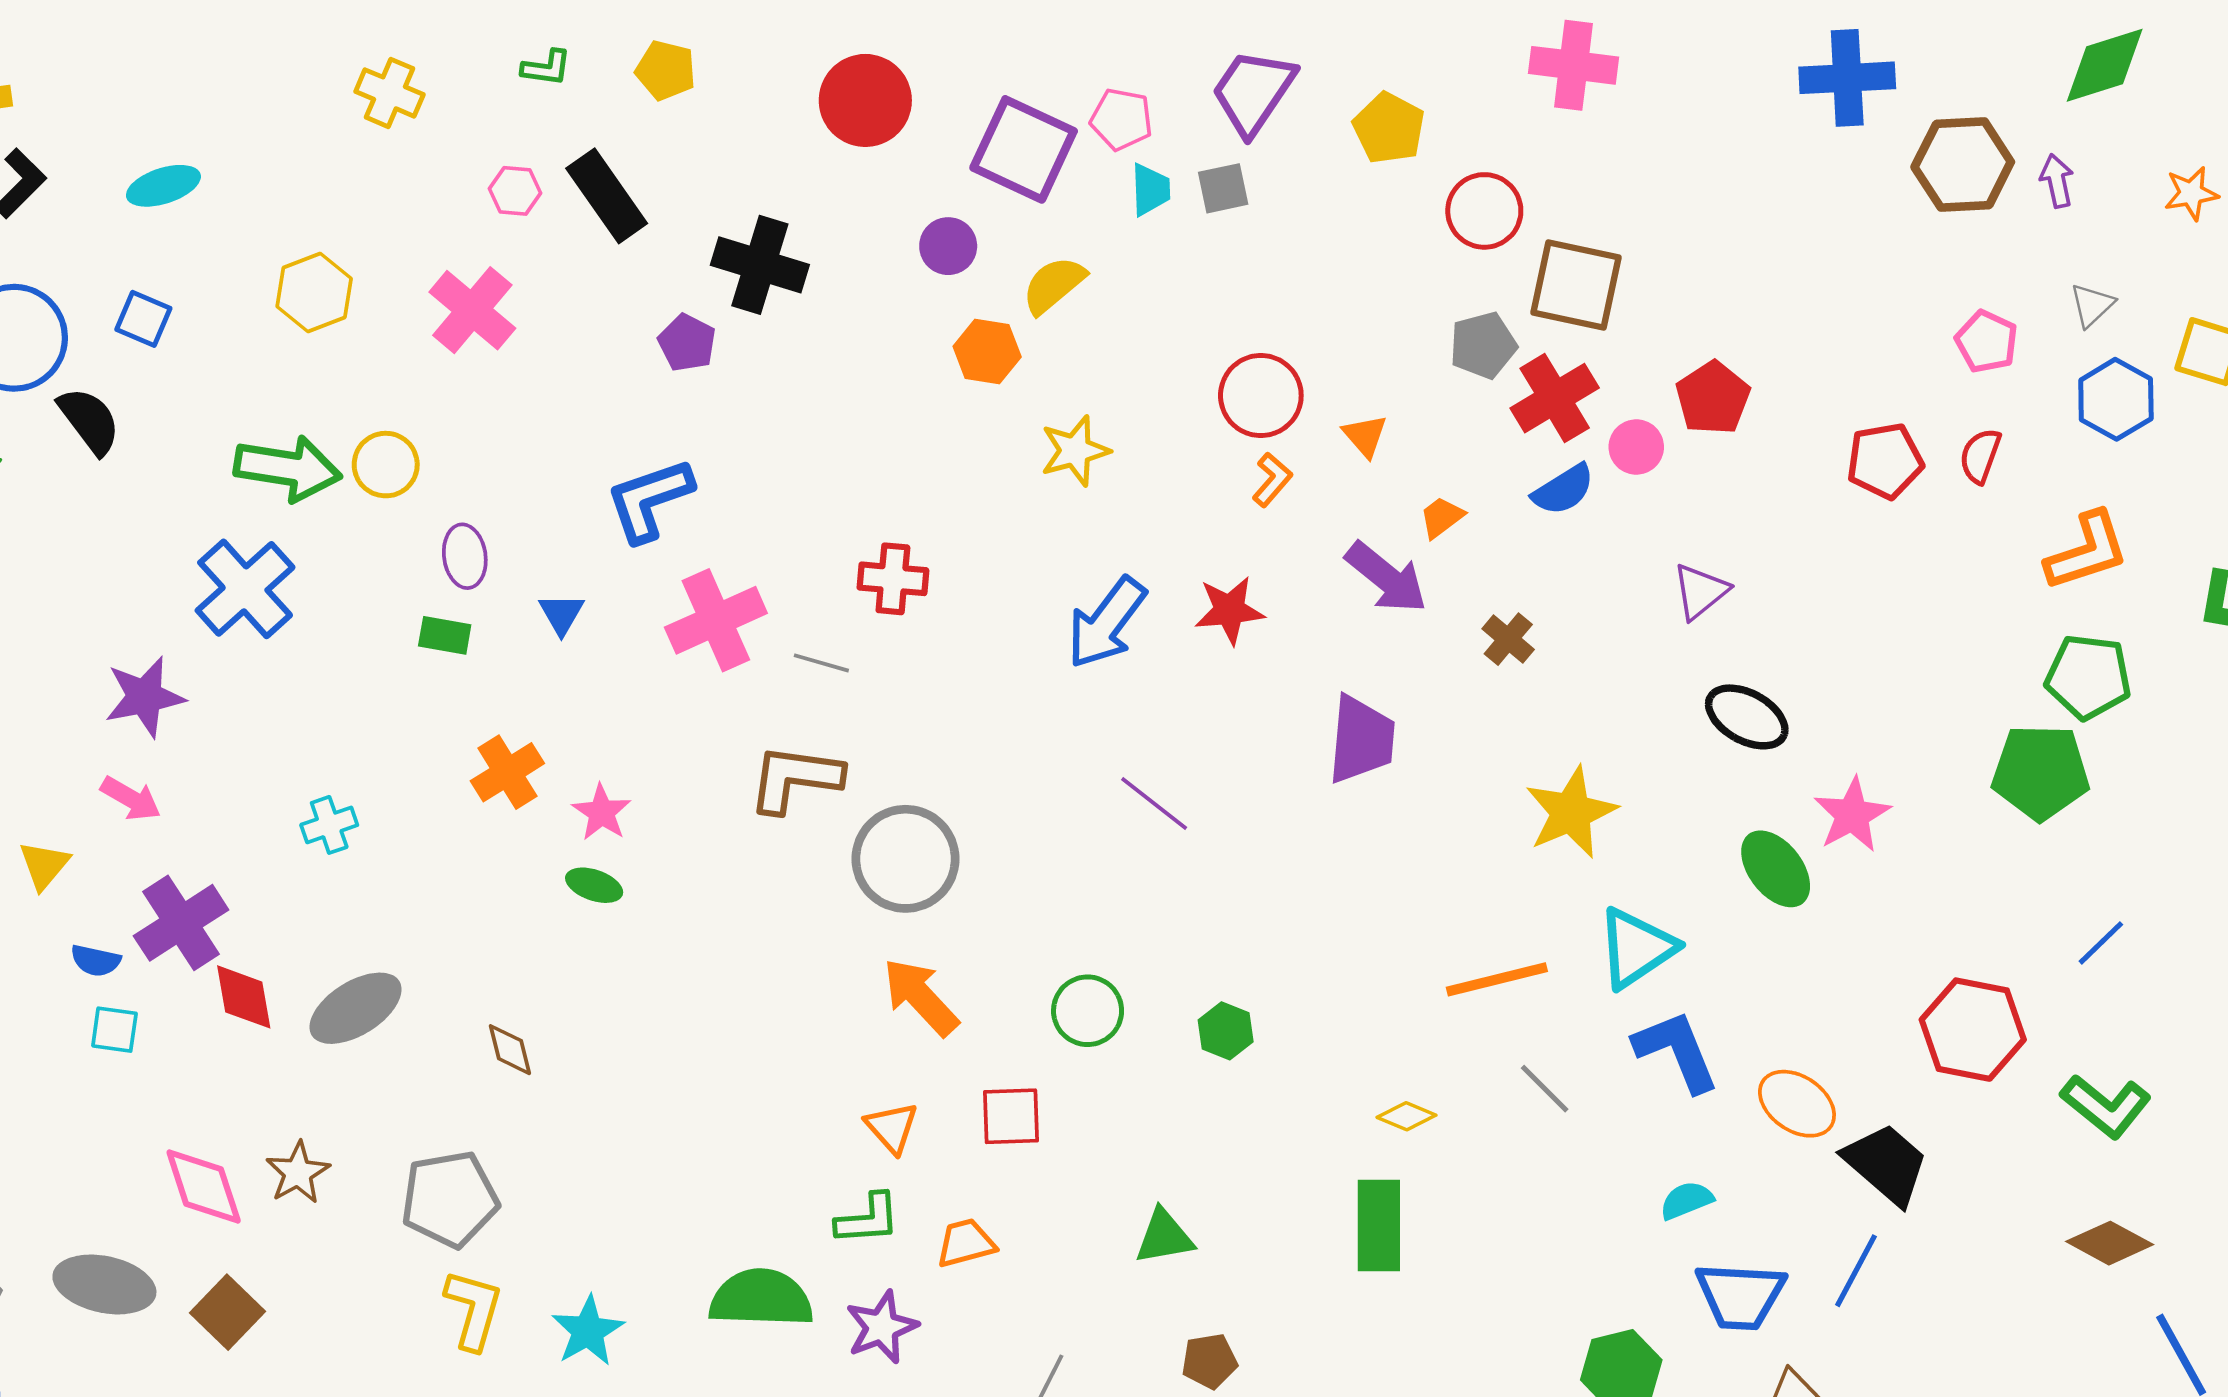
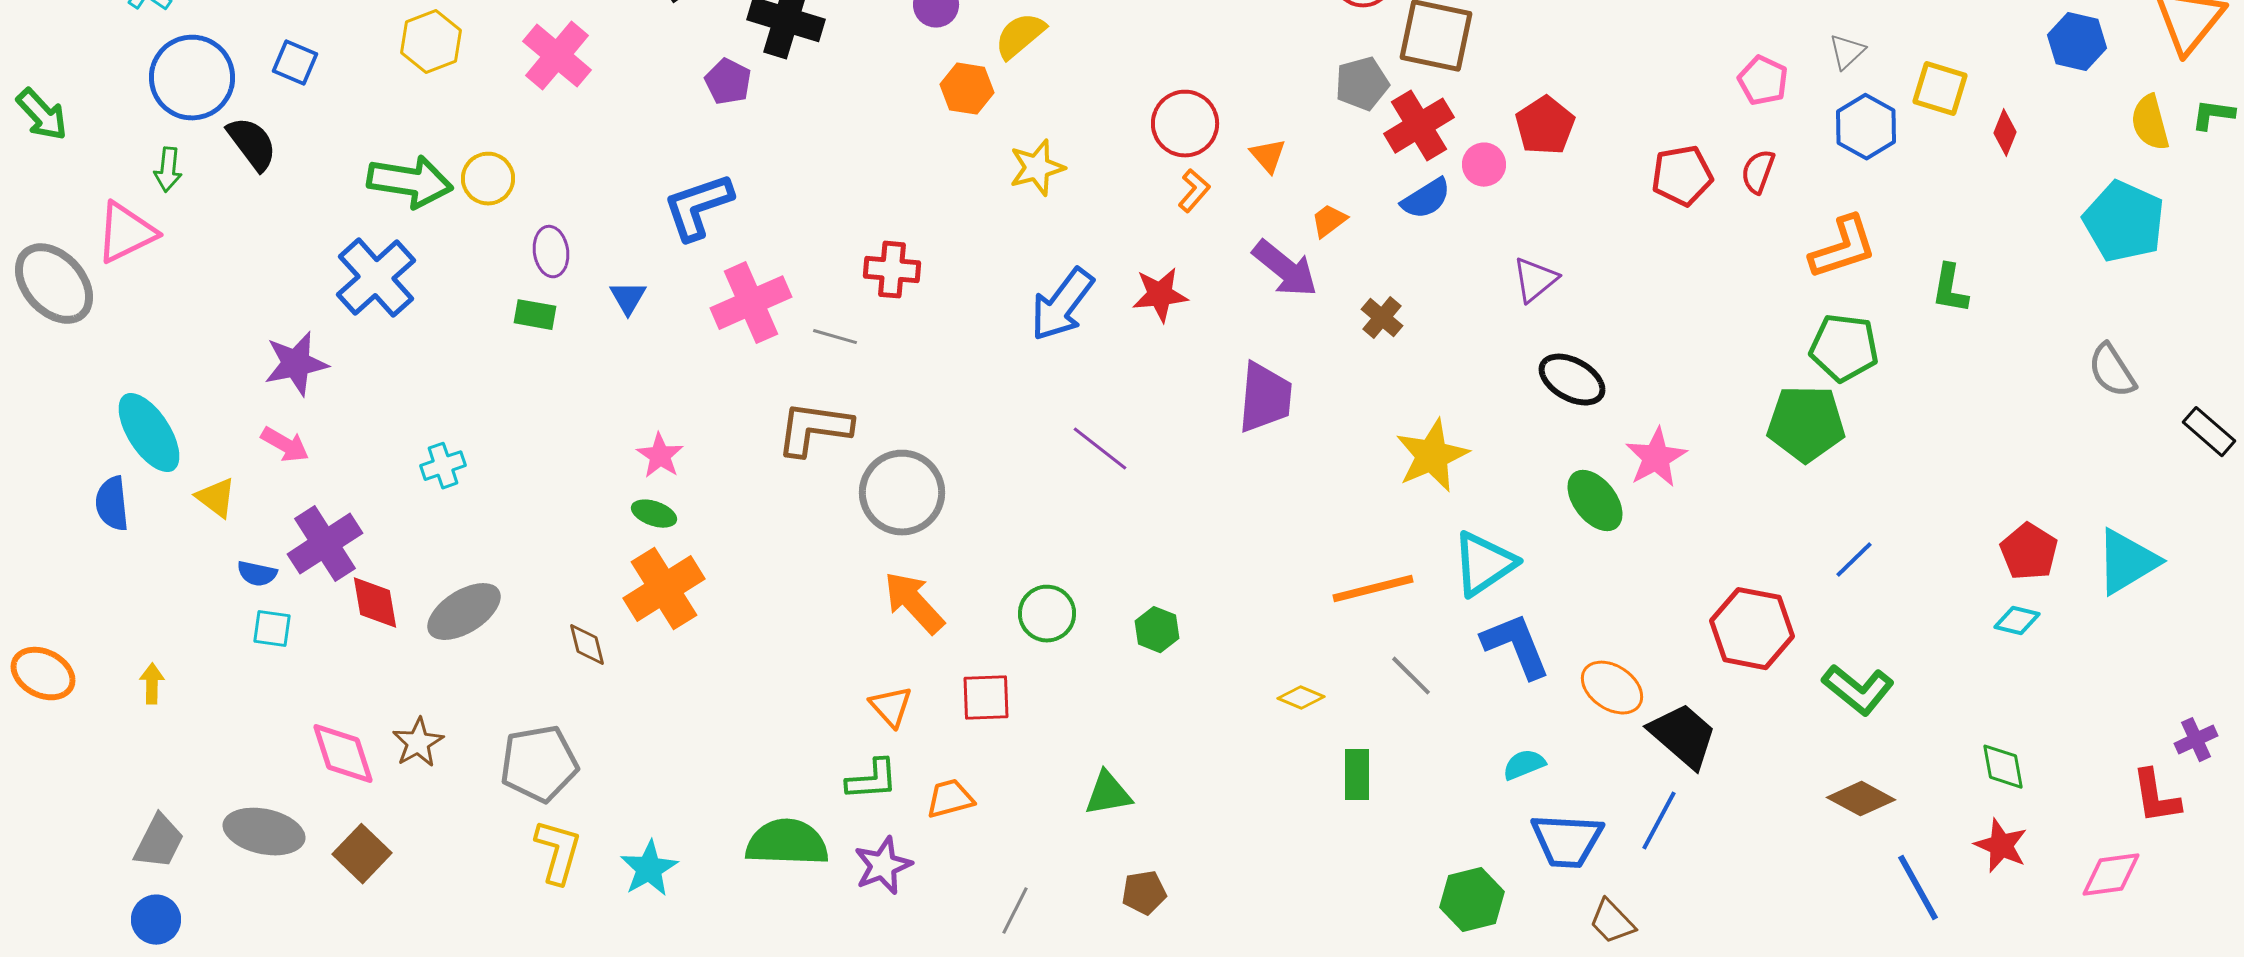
orange cross: (507, 772) -> (664, 589), moved, size x1.4
yellow triangle: (44, 865) -> (216, 498), turned -33
green rectangle: (1379, 1225) -> (1357, 775), moved, size x0.7

